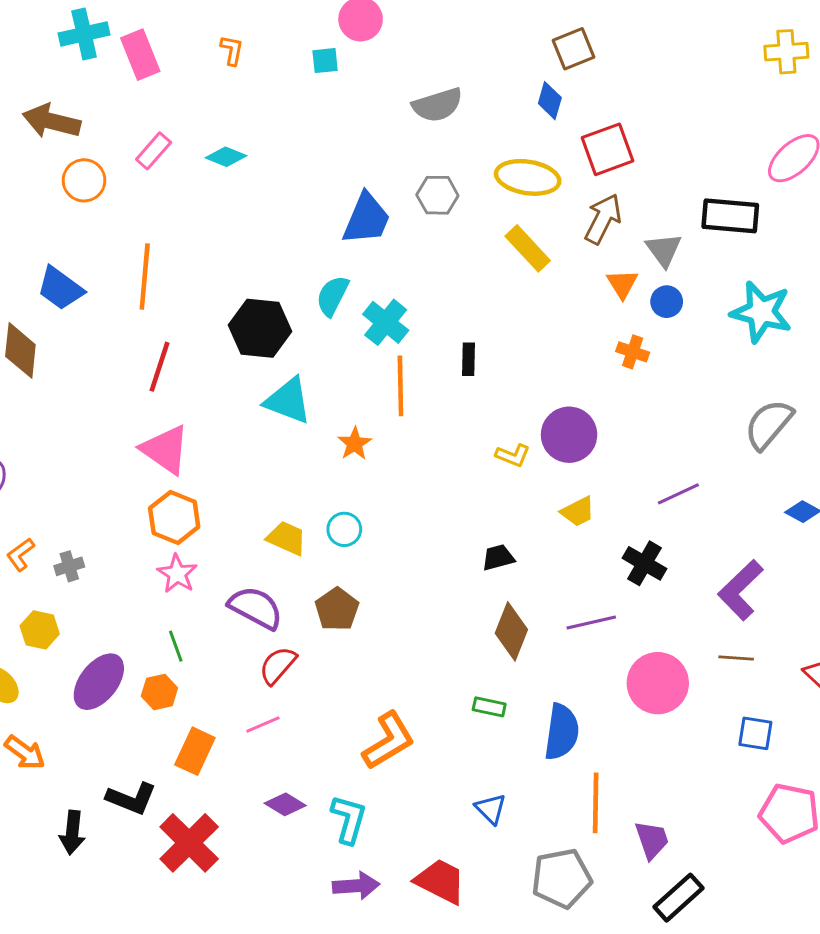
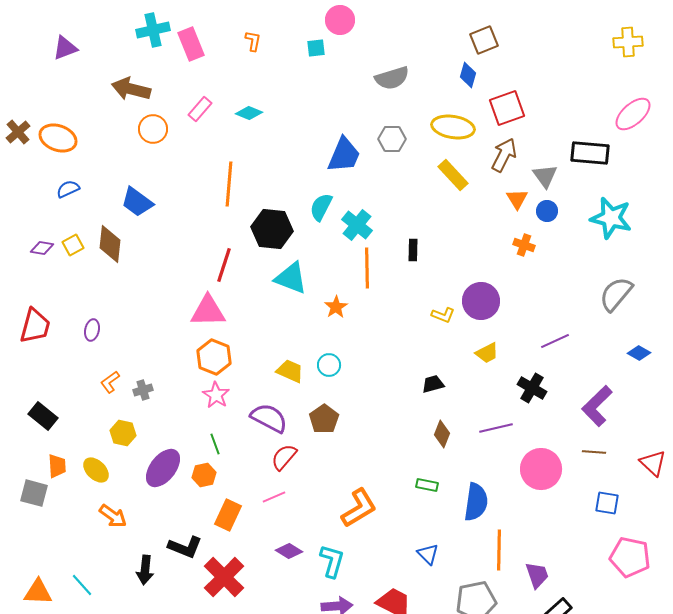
orange line: (145, 276) -> (229, 184), moved
red line: (159, 367) -> (224, 265), moved
pink triangle: (165, 449) -> (208, 311), turned -36
brown diamond: (511, 631) -> (442, 434), size x0.7

